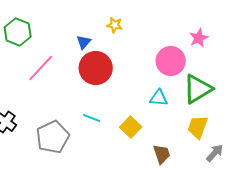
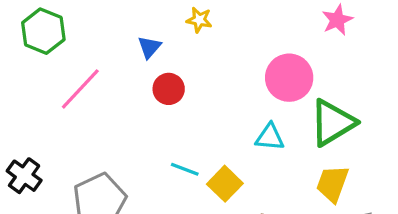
pink star: (199, 38) -> (337, 20), moved
red circle: (96, 68) -> (169, 89), size x0.6
cyan line: (92, 118) -> (185, 169), moved

